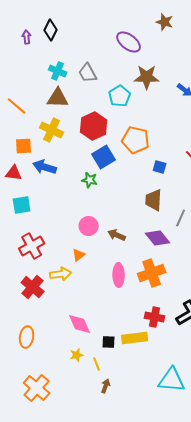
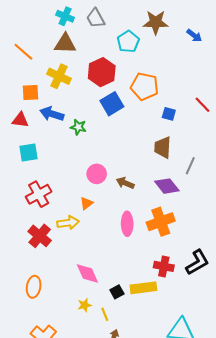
green star: (90, 180) -> (78, 127), moved
black square: (109, 342) -> (117, 292), turned -32

